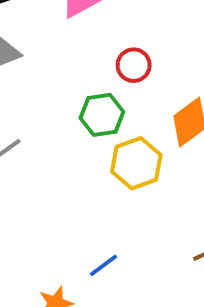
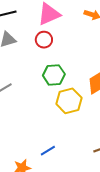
red circle: (134, 65) -> (44, 40), moved

